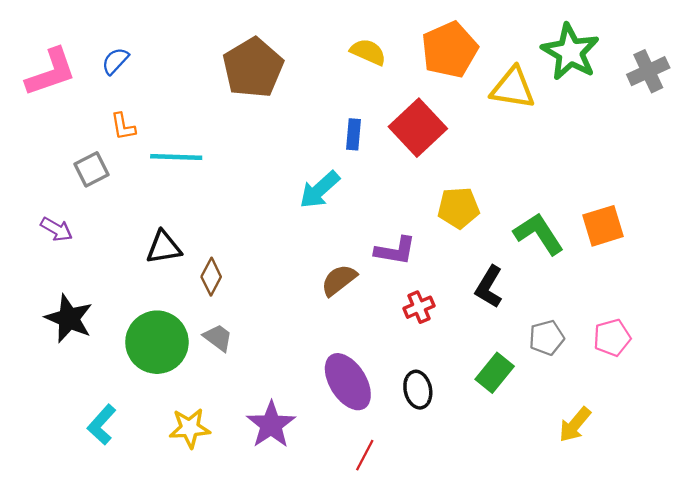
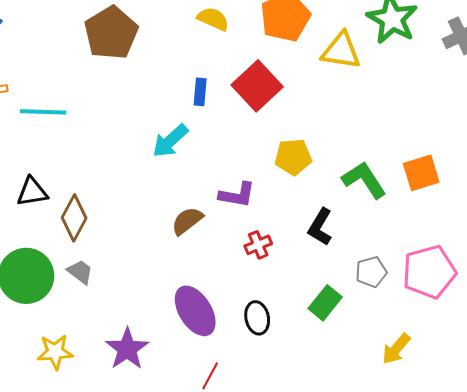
brown diamond: (211, 277) -> (74, 218), size x1.4
pink pentagon: (612, 338) -> (429, 272), size x1.6

